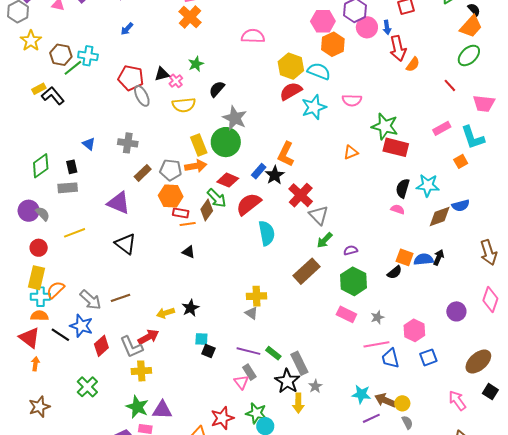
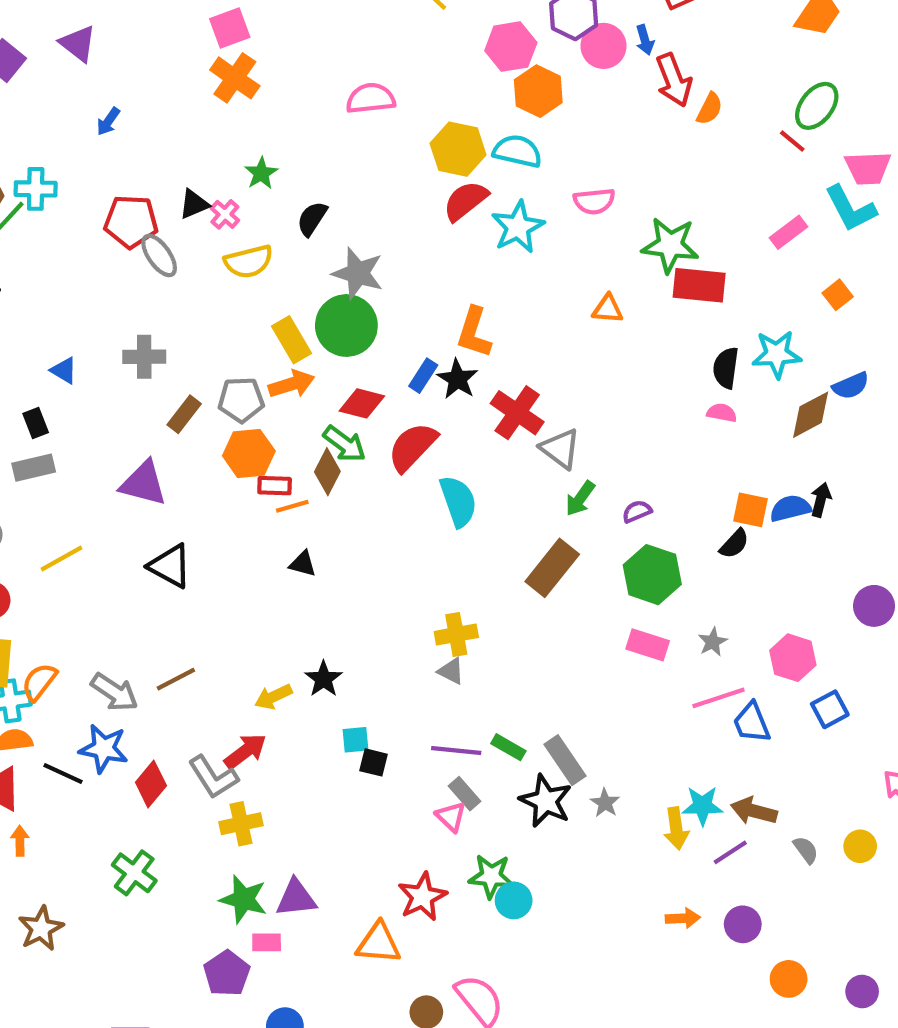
green ellipse: (469, 55) -> (817, 106), moved
cyan L-shape: (473, 137) -> (851, 209), moved
orange triangle: (351, 152) -> (608, 309), turned 35
yellow arrow: (298, 403) -> (676, 828), moved
yellow circle: (402, 403) -> (860, 846), moved

